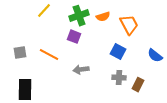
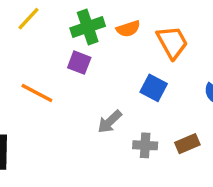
gray arrow: (81, 70) -> (110, 122), moved, turned -35
gray cross: (119, 78) -> (145, 145), moved
brown rectangle: (138, 85) -> (187, 144), turned 40

